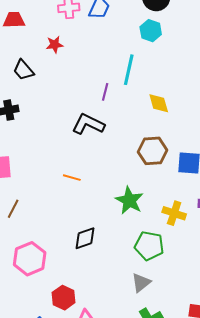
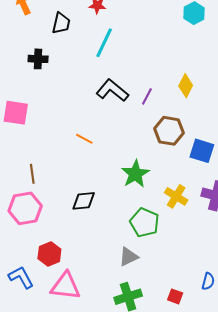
black trapezoid: (23, 70) -> (61, 23), turned -140
cyan line: (129, 70) -> (104, 43), moved
purple line: (105, 92) -> (147, 96), moved
yellow diamond: (159, 103) -> (186, 86), turned 30
brown line: (13, 209) -> (32, 174), moved, turned -48

